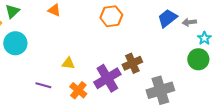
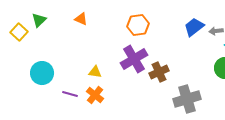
cyan circle: (15, 43) -> (42, 73), moved
purple cross: (107, 78) -> (134, 59), moved
orange cross: (78, 90) -> (95, 95), moved

